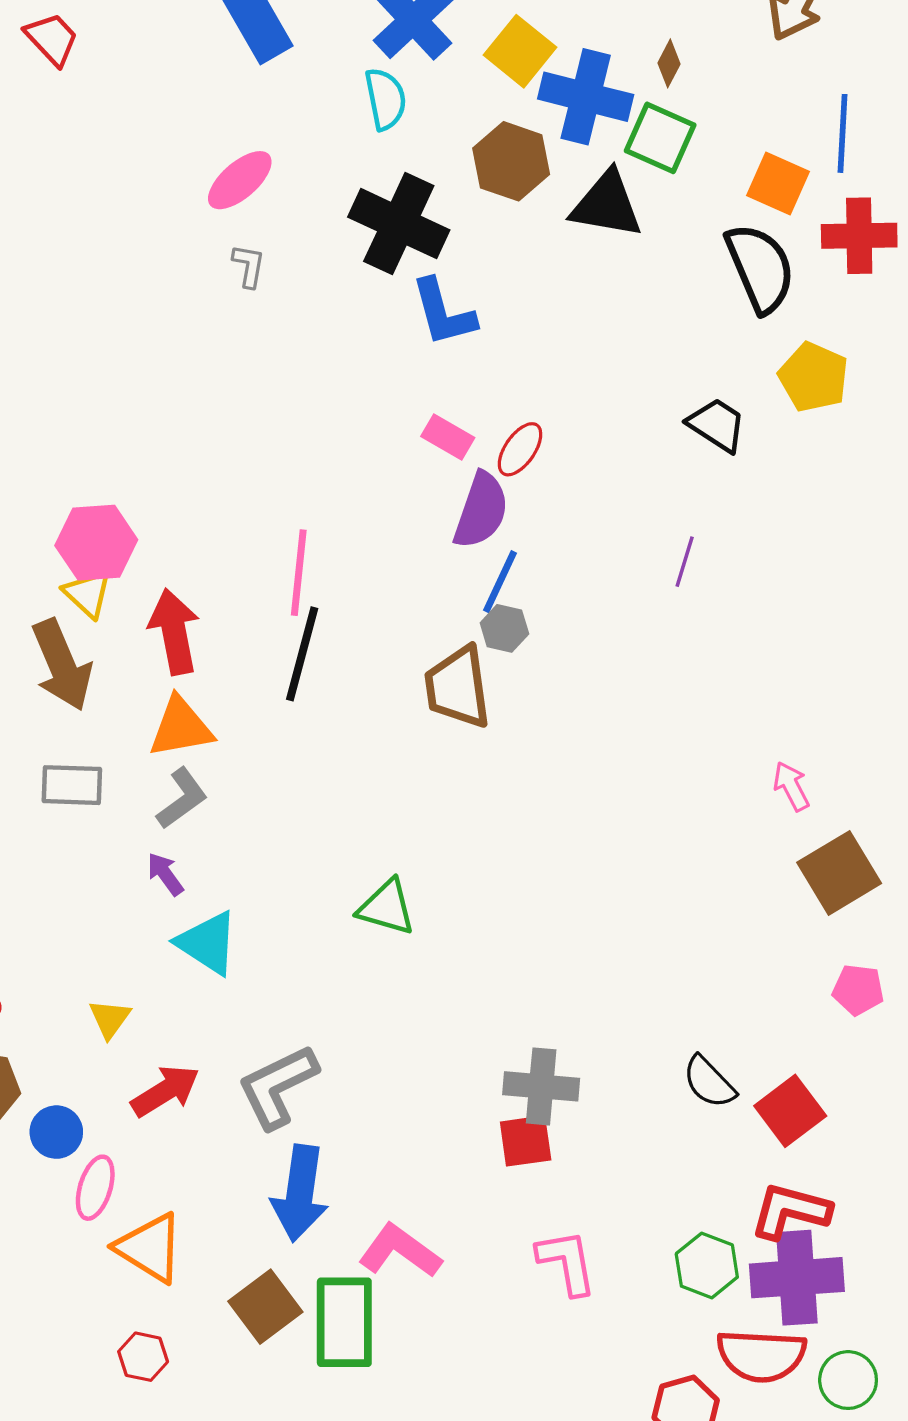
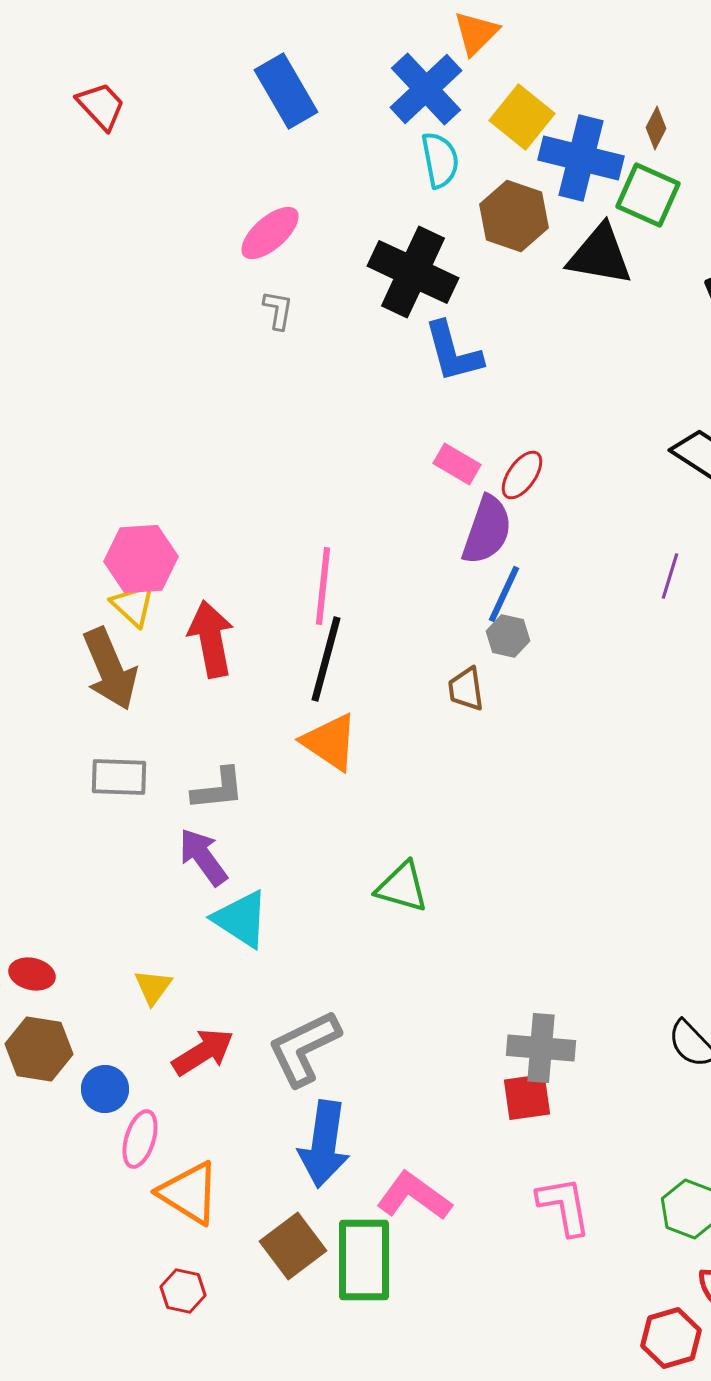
cyan semicircle: (385, 99) -> (440, 160), moved
brown trapezoid: (458, 687) -> (466, 689), size x0.6
orange triangle: (181, 727) -> (330, 742), moved, turned 44
gray L-shape: (182, 798) -> (218, 789), turned 30
purple arrow: (165, 874) -> (203, 857), size x1.5

